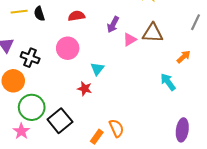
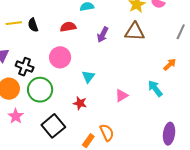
brown triangle: (153, 33) -> (135, 32), moved
pink triangle: (130, 40) -> (122, 96), moved
red star: (85, 89) -> (80, 103), moved
green circle: (32, 107) -> (40, 90), moved
pink star: (21, 131) -> (16, 116), moved

